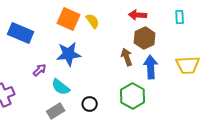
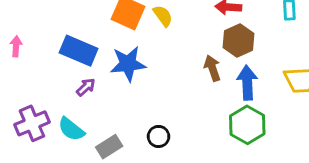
blue rectangle: (21, 33) -> (79, 51), moved
cyan semicircle: (61, 87) -> (71, 129), moved
green hexagon: (133, 96) -> (247, 125), moved

